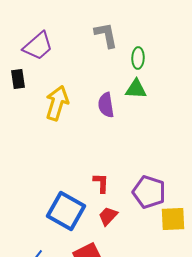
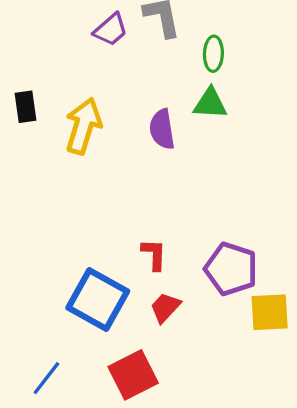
purple trapezoid: (38, 46) -> (111, 30), moved, size x0.7
black rectangle: (18, 79) -> (26, 107), moved

